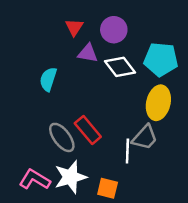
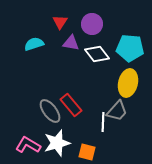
cyan semicircle: (48, 79) -> (34, 44), moved, turned 54

